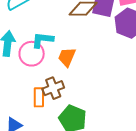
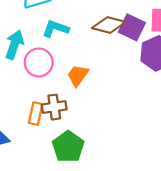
cyan L-shape: (42, 40) -> (56, 29), moved

